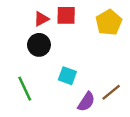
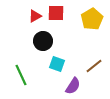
black circle: (39, 45) -> (43, 41), moved
brown line: (111, 92) -> (94, 66), moved

